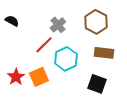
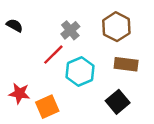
red star: (16, 77) -> (19, 93), turned -30
orange square: (39, 77) -> (47, 107), moved
black square: (97, 84) -> (118, 102), turned 30

